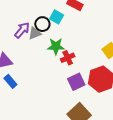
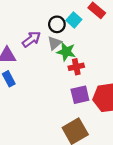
purple arrow: (22, 30) -> (31, 39), moved
gray triangle: (35, 33) -> (55, 43), moved, turned -32

